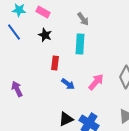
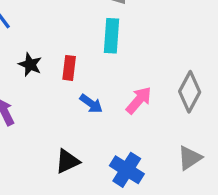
black star: (45, 35) -> (30, 65), moved
black triangle: (66, 119) -> (67, 161), moved

